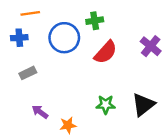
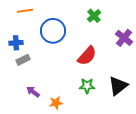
green cross: (95, 21) -> (94, 16), moved, turned -32
blue cross: (19, 38) -> (16, 43), moved
red semicircle: (106, 52) -> (87, 56), moved

